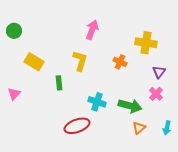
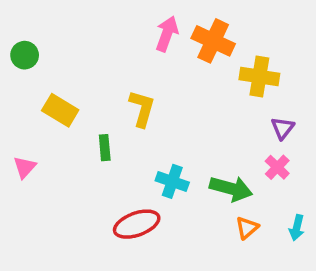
pink arrow: (92, 30) -> (167, 34), moved
orange cross: (120, 62) -> (213, 41), moved, size x1.6

